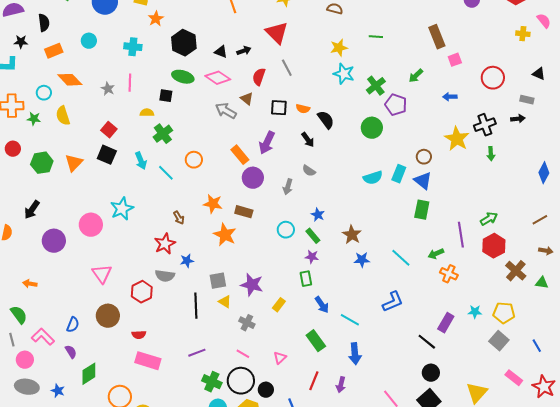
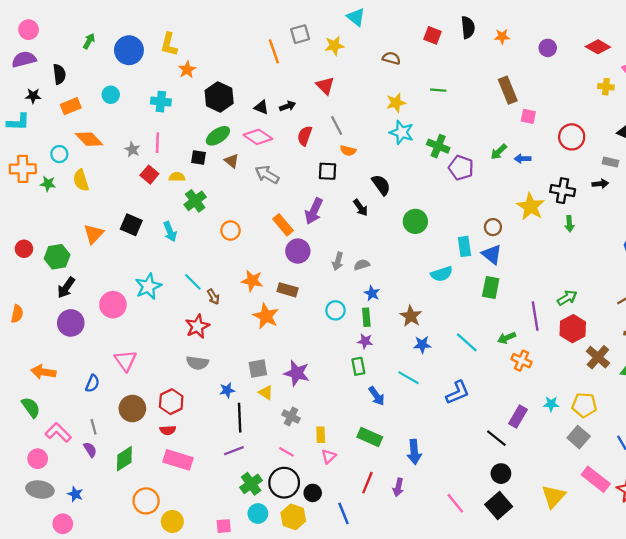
red triangle: (277, 33) -> (325, 86), size x0.7
pink square: (455, 60) -> (528, 116), turned 32
green arrow: (416, 76) -> (499, 152), moved
green ellipse: (183, 77) -> (218, 136), turned -50
green cross: (376, 86) -> (438, 146), turned -30
brown triangle: (247, 99) -> (232, 161), moved
orange semicircle: (303, 109) -> (348, 151), moved
black cross: (485, 125) -> (563, 191), turned 30
green circle: (372, 128) -> (415, 221), moved
red square: (109, 130) -> (149, 175), moved
red circle: (13, 149) -> (24, 249), moved
green hexagon: (42, 163) -> (57, 257), moved
gray semicircle: (309, 171) -> (362, 265), moved, turned 128
cyan line: (166, 173) -> (193, 282), moved
cyan rectangle: (399, 174) -> (464, 246), turned -30
cyan semicircle: (373, 178) -> (442, 274), moved
black arrow: (32, 210) -> (66, 288), moved
green rectangle: (313, 236) -> (366, 317), turned 35
blue star: (187, 261) -> (227, 390), moved
orange arrow: (30, 284) -> (43, 372), size x1.5
red hexagon: (142, 292) -> (171, 402), moved
yellow rectangle: (279, 305) -> (321, 435), moved, turned -40
black line: (196, 306) -> (240, 418), moved
cyan line: (350, 320) -> (409, 378), moved
blue semicircle: (73, 325) -> (92, 383), moved
gray line: (12, 340) -> (94, 427), moved
green rectangle: (316, 341) -> (370, 437), turned -30
green diamond: (89, 374) -> (124, 459), moved
pink rectangle: (514, 378) -> (596, 479), size x1.4
green cross: (212, 382) -> (251, 484), turned 30

